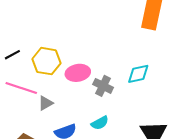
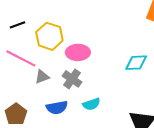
gray cross: (103, 86) -> (72, 79), moved

